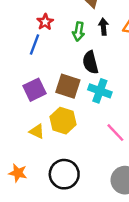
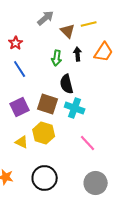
red star: (45, 22) -> (16, 43), moved
blue line: (34, 45) -> (20, 69), turned -54

